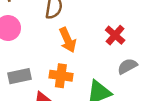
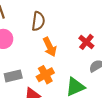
orange cross: (61, 76) -> (45, 75), turned -36

